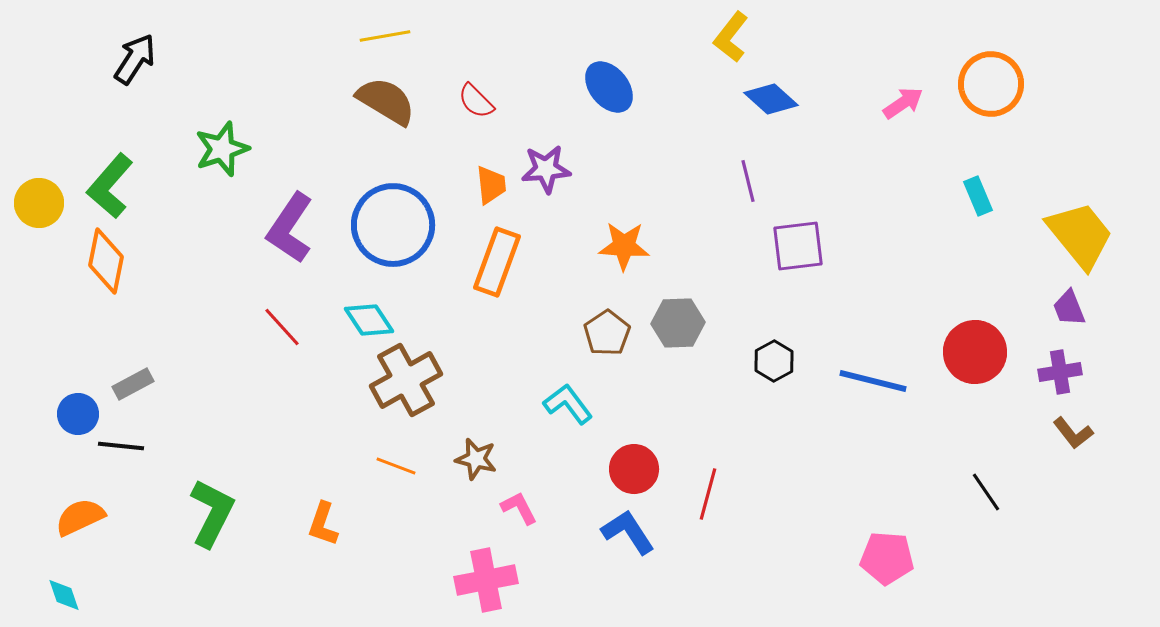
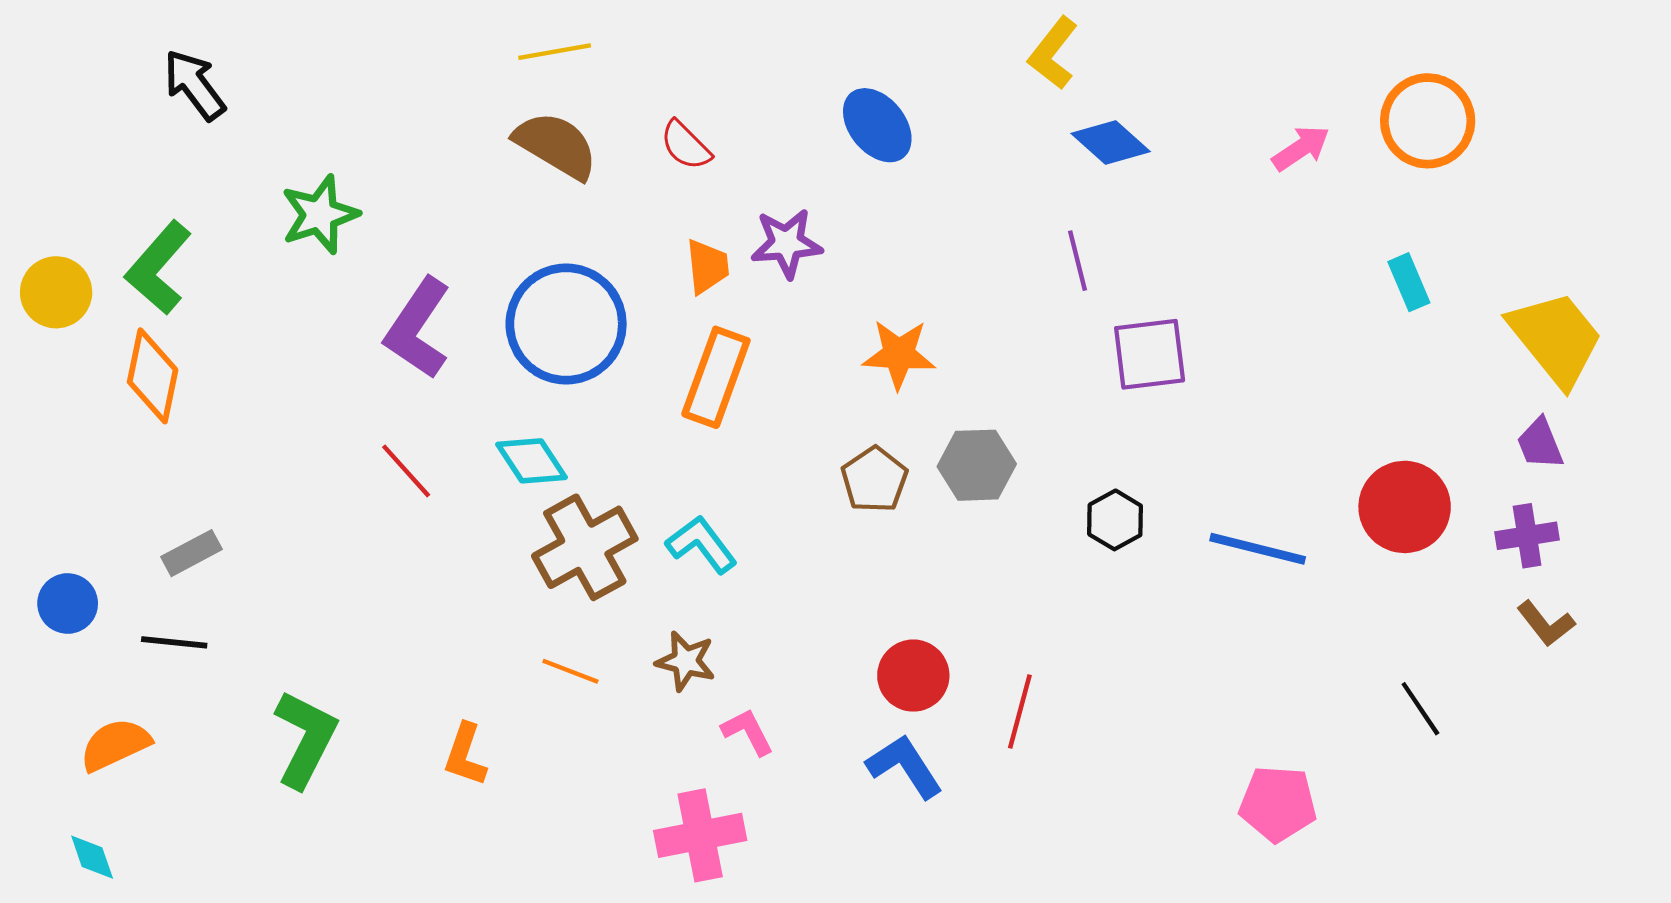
black arrow: (135, 59) -> (194, 85), turned -70
cyan L-shape: (568, 404) -> (702, 544), moved
blue circle: (78, 414) -> (68, 603), moved

